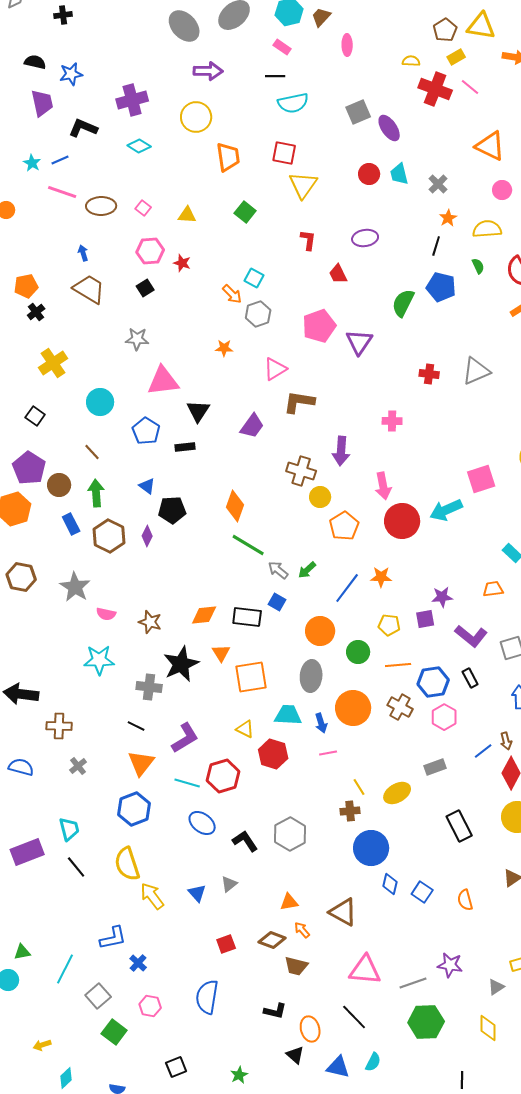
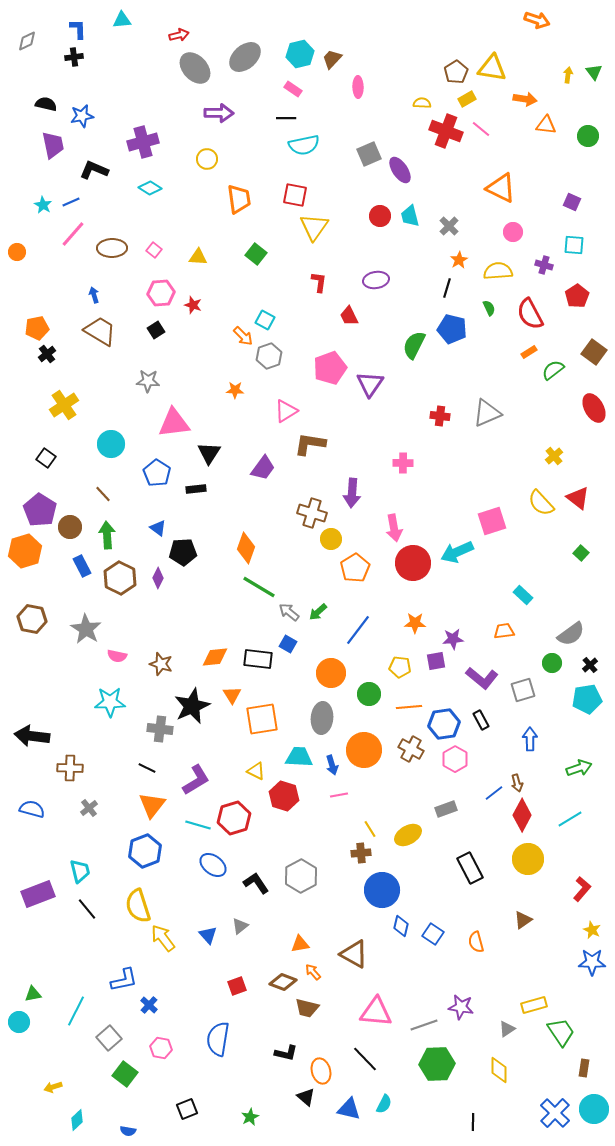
yellow circle: (196, 117) -> (207, 159), size x0.7
pink line: (62, 192) -> (73, 234), turned -68
orange star: (381, 577) -> (415, 623), moved

